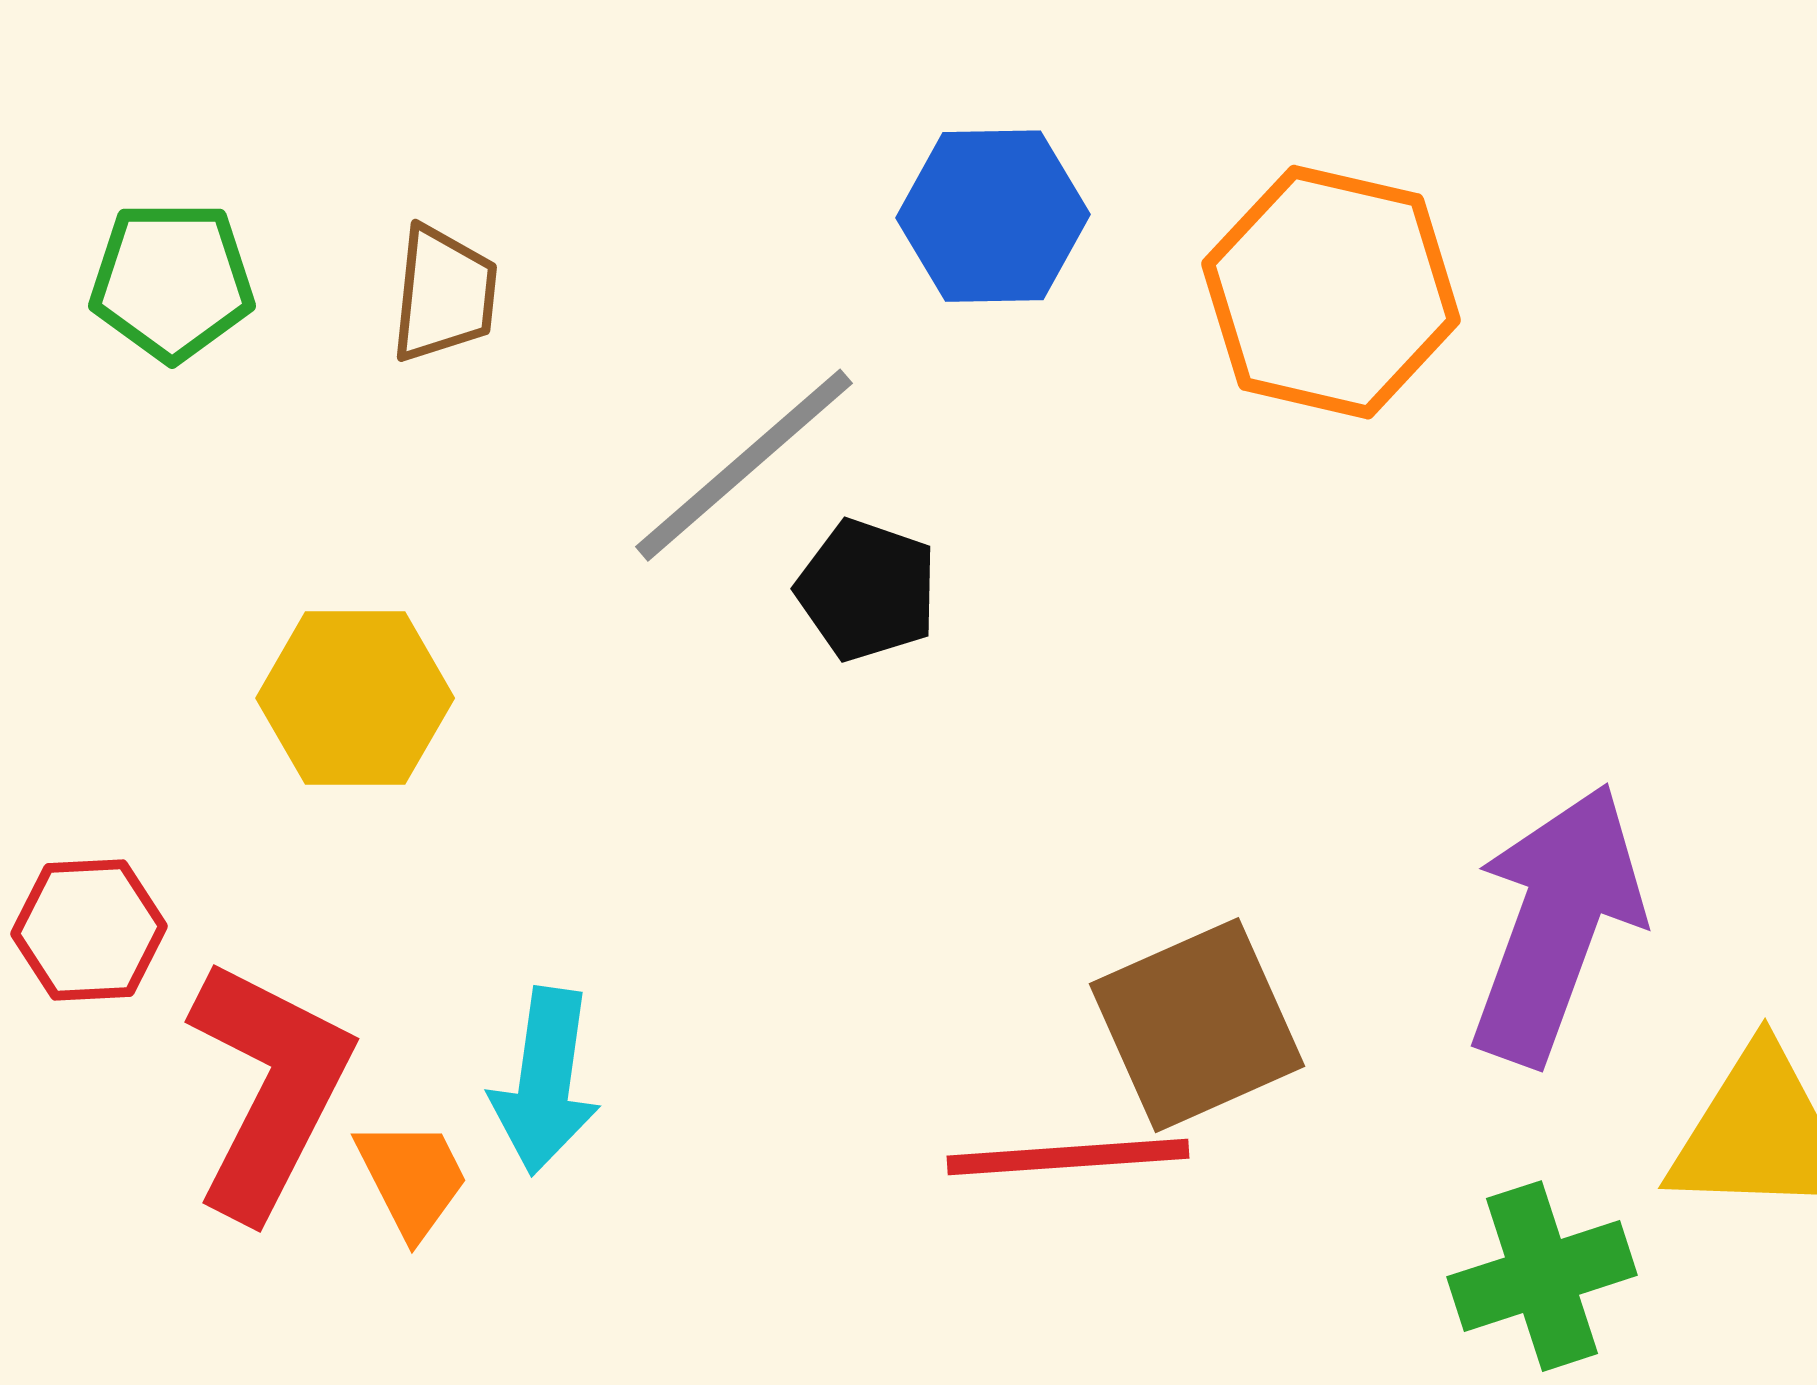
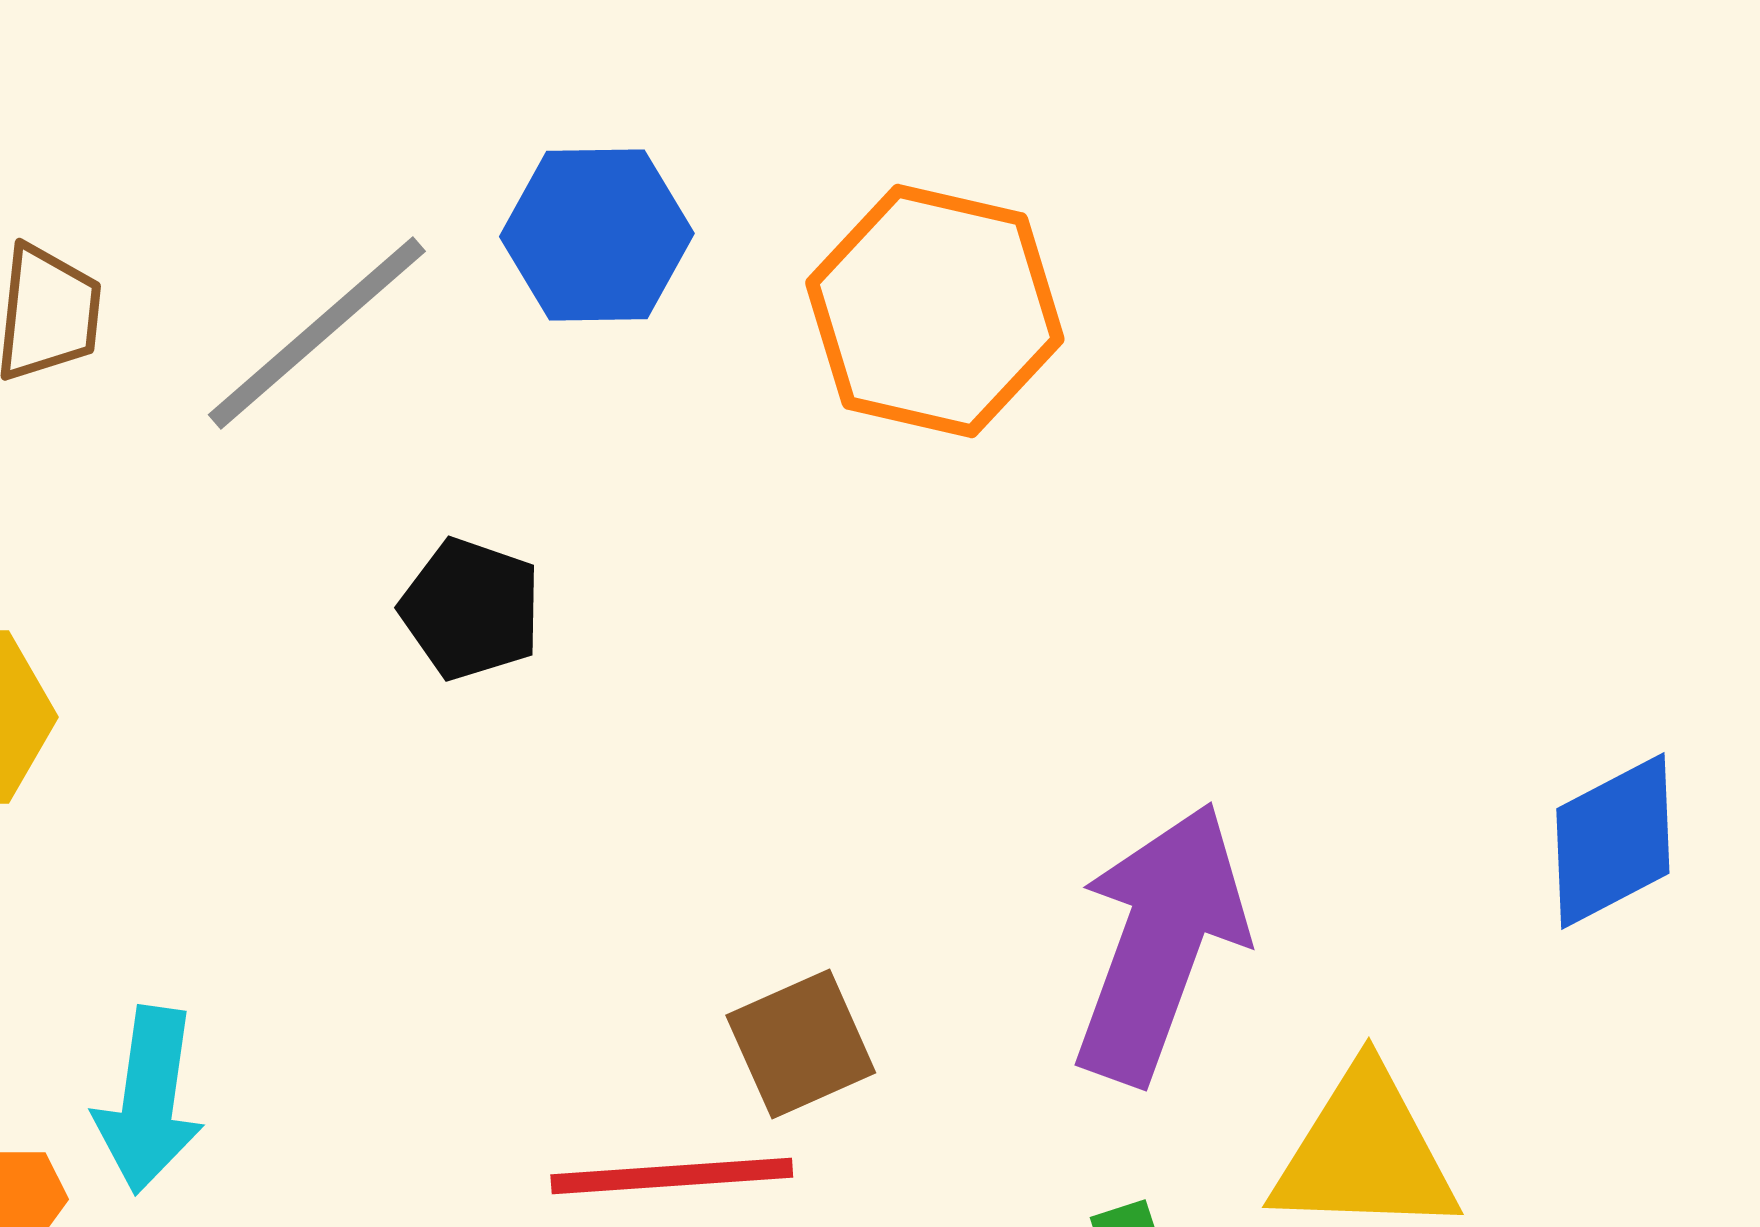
gray line: (744, 465) -> (317, 333), moved
brown square: (1197, 1025) -> (801, 1044), size x0.7

